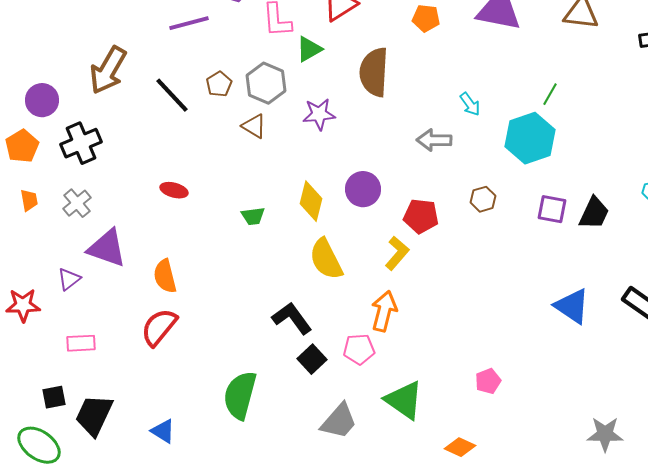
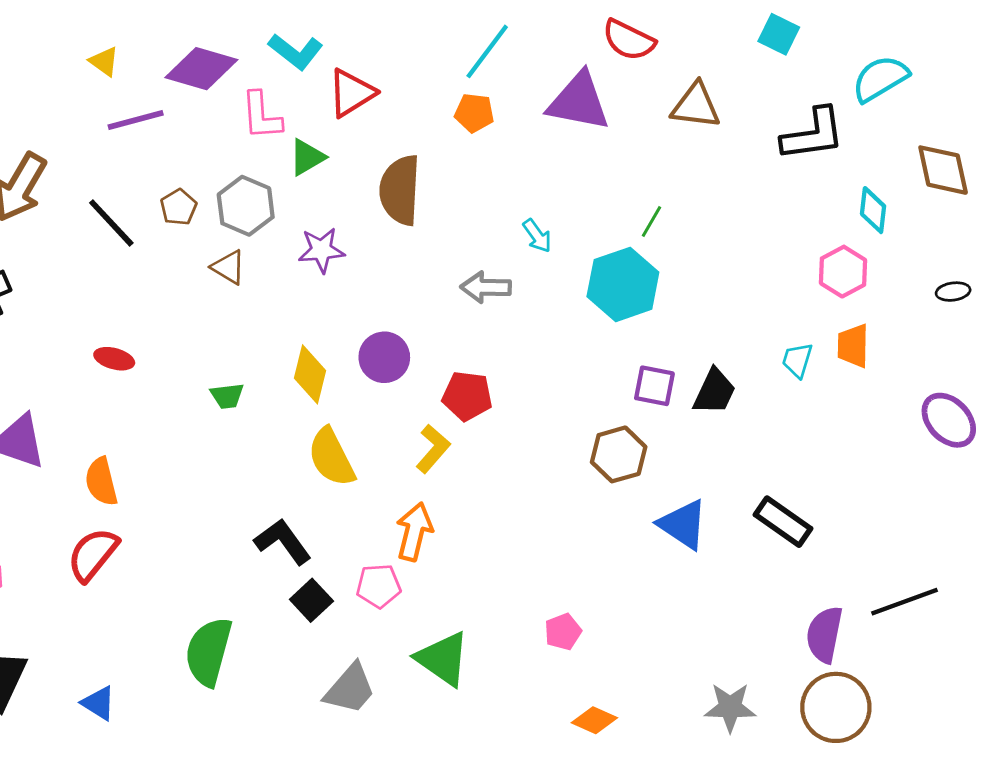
brown hexagon: (483, 199) -> (619, 454), moved, size x1.5
orange diamond: (460, 447) -> (594, 720), moved

